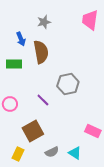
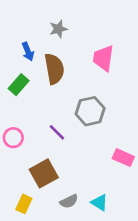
pink trapezoid: (90, 20) -> (103, 58), moved
green rectangle: (14, 64) -> (19, 85), turned -49
pink rectangle: (93, 131) -> (123, 158), moved

